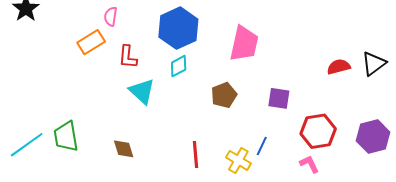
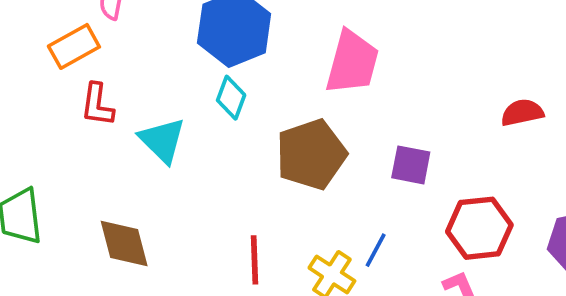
red L-shape: (128, 57) -> (97, 105), moved
cyan diamond: (179, 66) -> (231, 98), turned -45
brown pentagon: (224, 95) -> (311, 154), size x1.5
brown diamond: (124, 149) -> (124, 244), size x1.4

